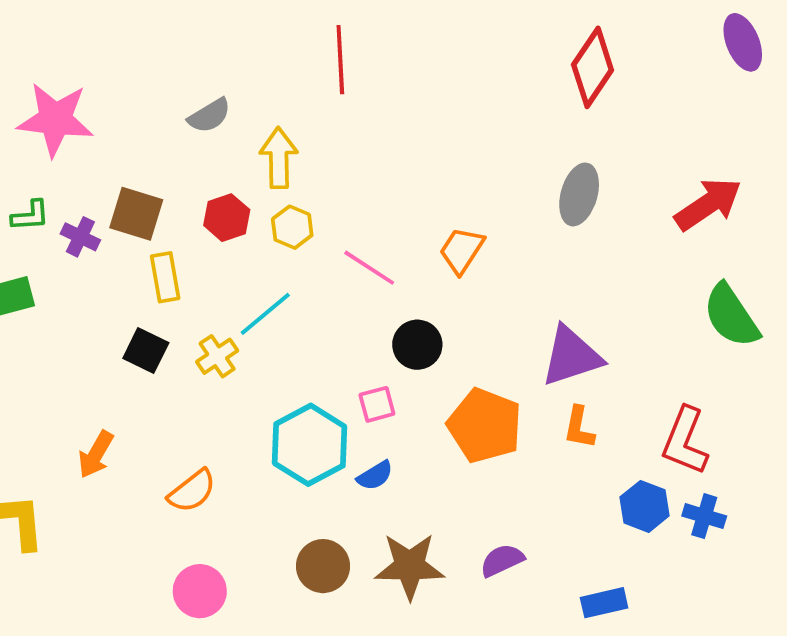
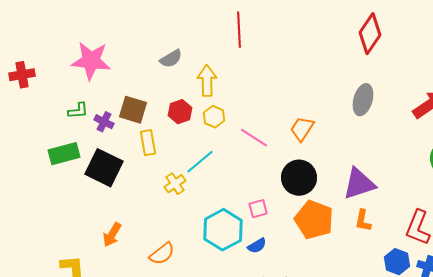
black circle: (417, 345) -> (299, 178), moved, size x1.4
black square: (146, 350) -> (104, 168), moved, size x1.6

